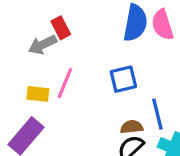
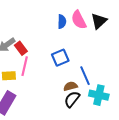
blue semicircle: (135, 23) -> (62, 22), size x0.6
red rectangle: (61, 28) -> (21, 48), moved

